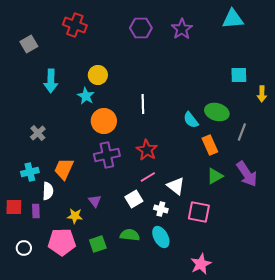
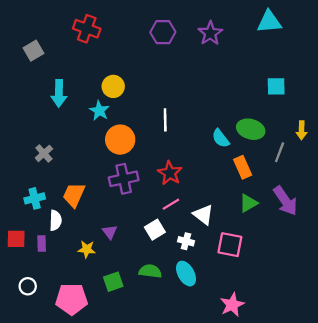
yellow arrow: (262, 94) -> (302, 130), moved
pink pentagon: (62, 242) -> (72, 299), moved

